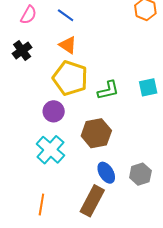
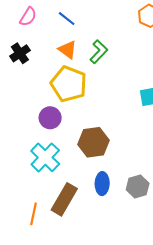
green L-shape: (108, 90) -> (99, 52), moved, turned -35
blue ellipse: (106, 173) -> (102, 184), turned 30
brown rectangle: (92, 201) -> (64, 199), moved

